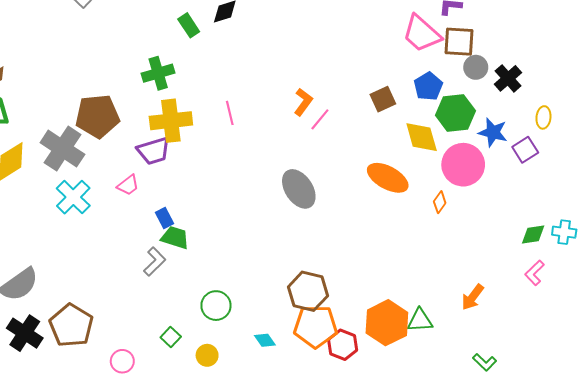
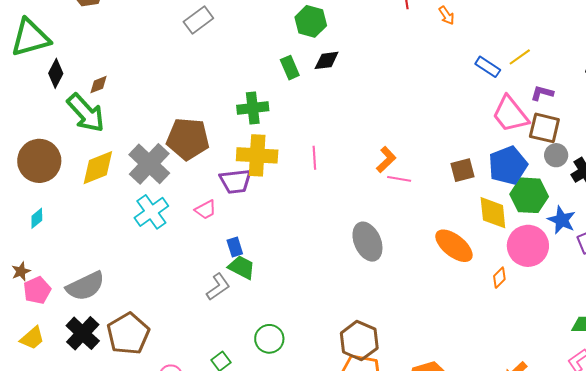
blue pentagon: (428, 86) -> (508, 165), size x1.4
pink line: (320, 119) -> (399, 179), turned 50

